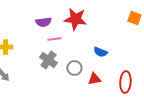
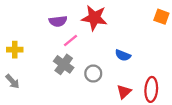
pink line: (54, 39) -> (71, 41), turned -32
red triangle: (94, 79) -> (124, 92), moved, turned -32

